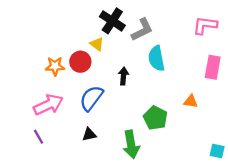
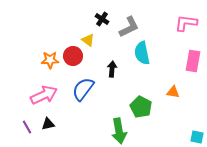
black cross: (112, 21) -> (102, 19), size x0.6
black triangle: (89, 134) -> (48, 124), moved
purple line: (38, 137) -> (27, 127), moved

